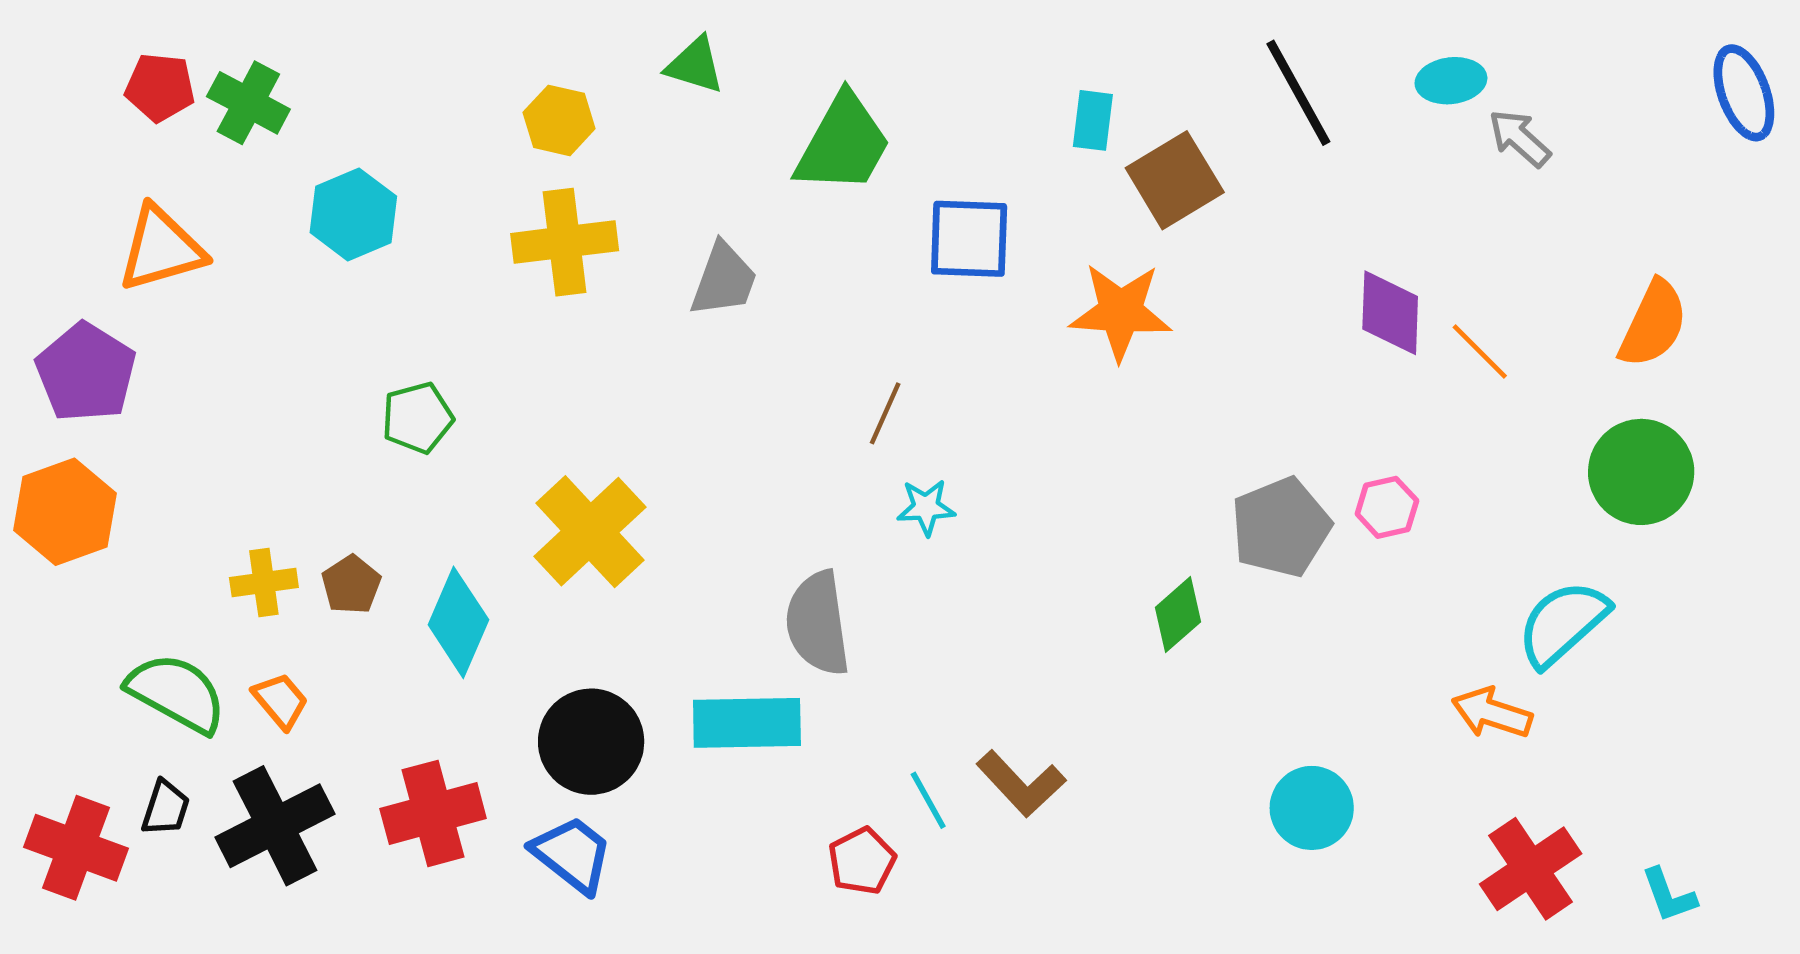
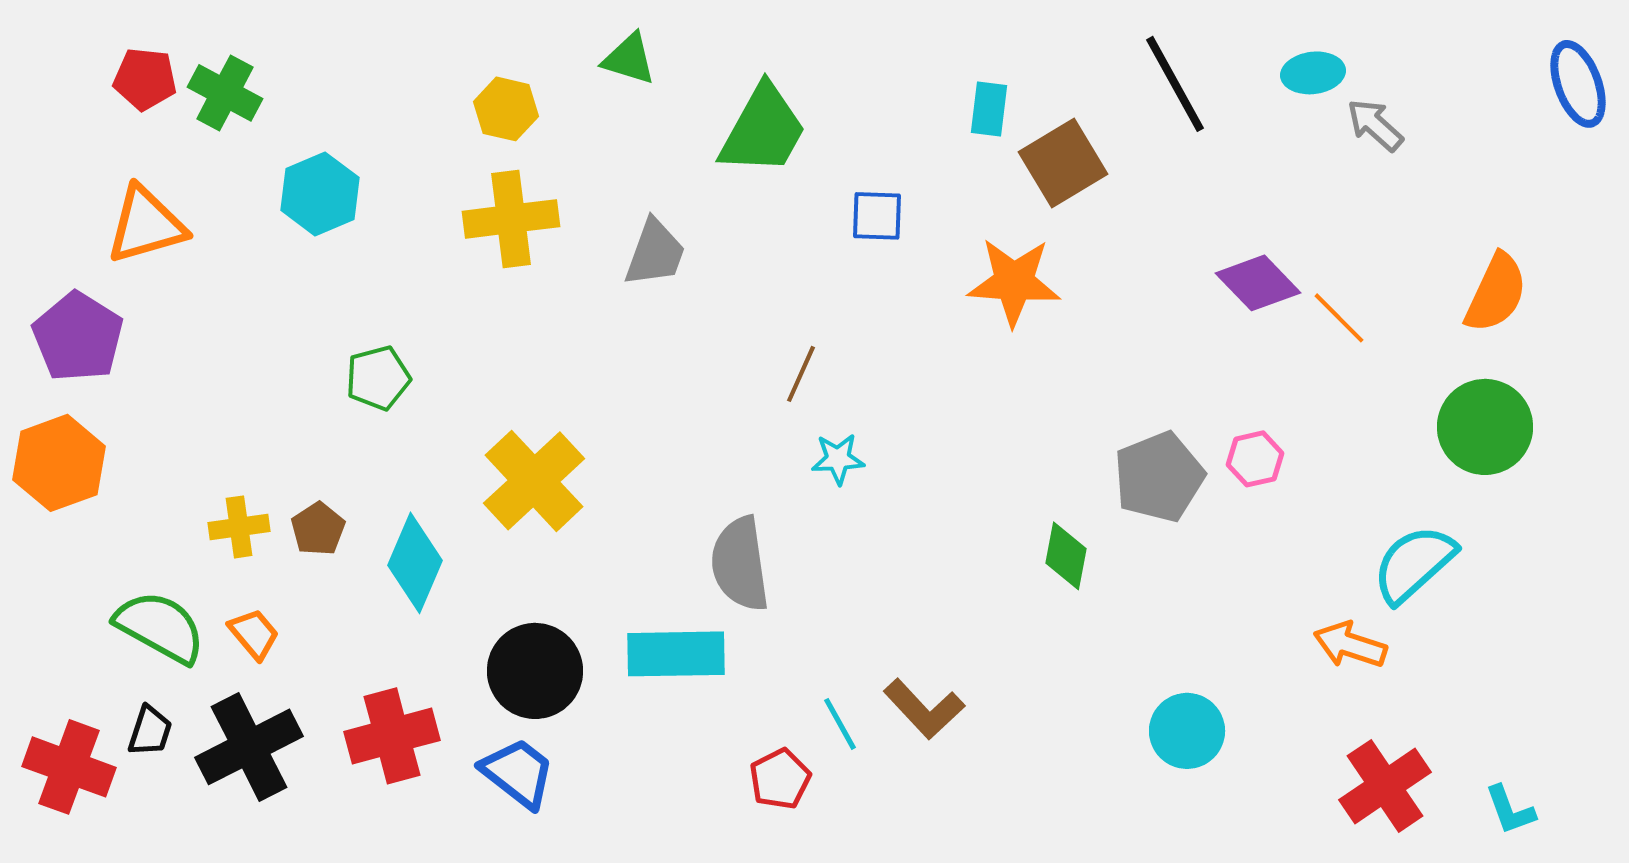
blue square: (969, 239) -> (877, 216), size x0.7
purple diamond: (1390, 313) -> (1258, 283), turned -46
green diamond: (1178, 615) -> (1066, 556), turned -38

